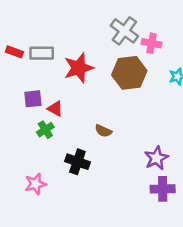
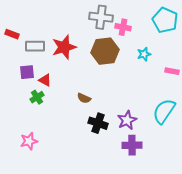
gray cross: (124, 31) -> (101, 17), turned -30
gray rectangle: (42, 53) -> (35, 46), moved
black cross: (77, 162) -> (98, 123), moved

